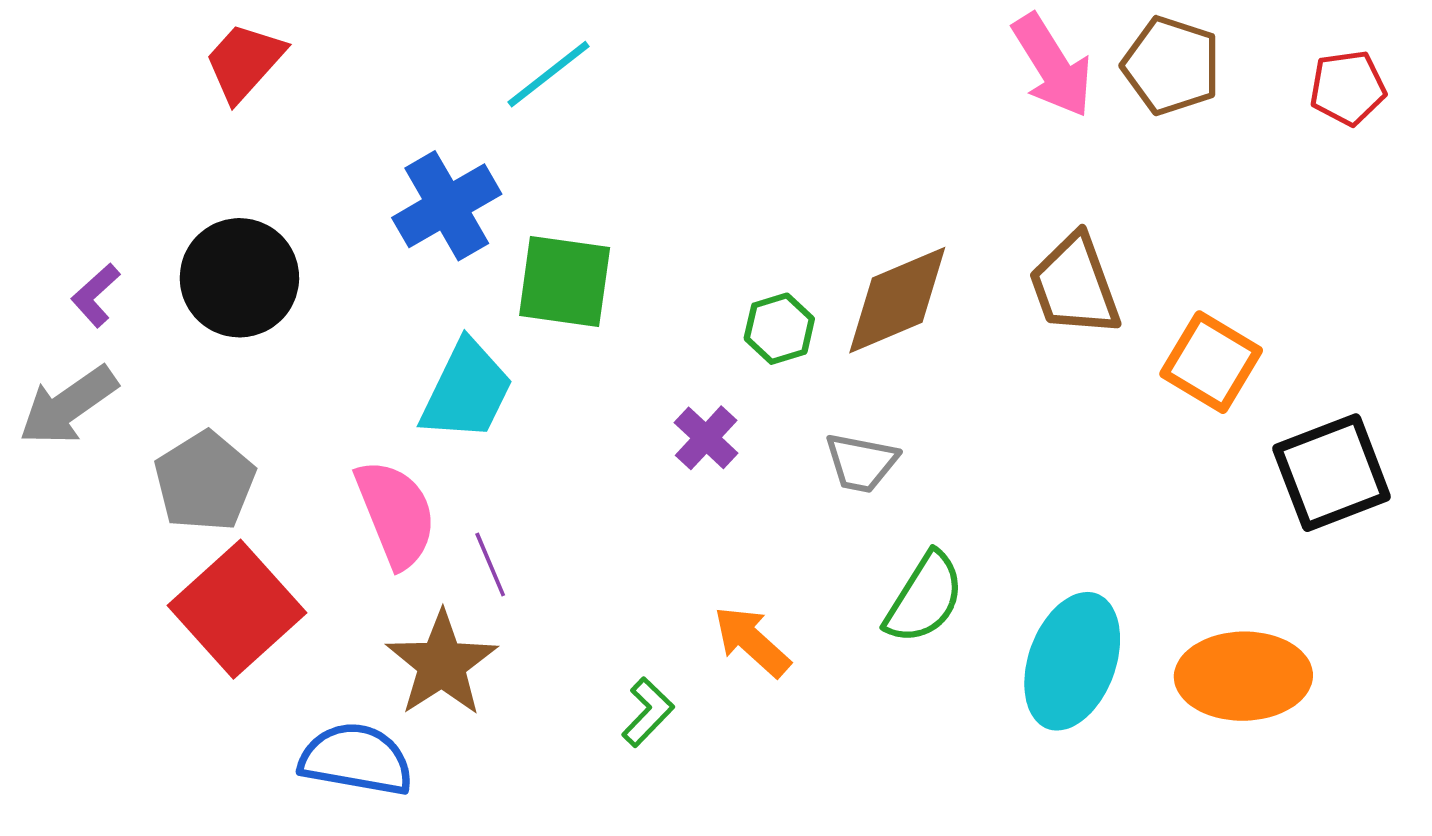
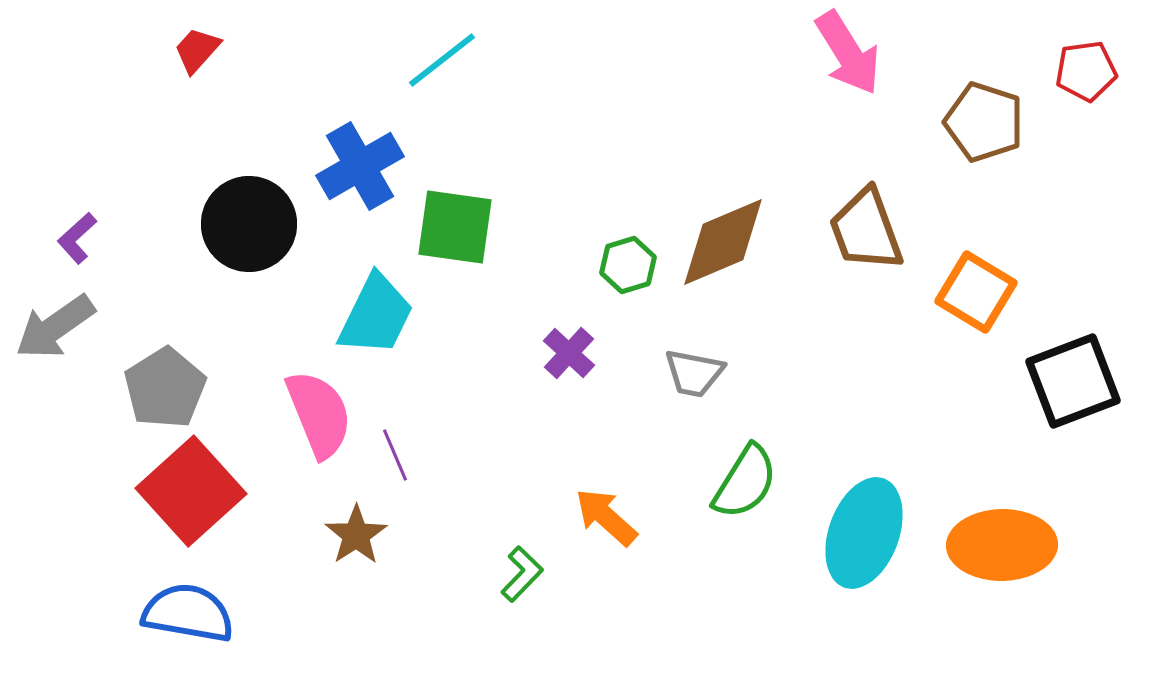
red trapezoid: (244, 62) -> (197, 50), size x0.7
brown pentagon: (1171, 66) -> (984, 122), moved
black circle: (239, 278) -> (249, 224), moved
brown star: (442, 664) -> (356, 535), size x0.7
blue semicircle: (356, 759) -> (188, 613), moved

